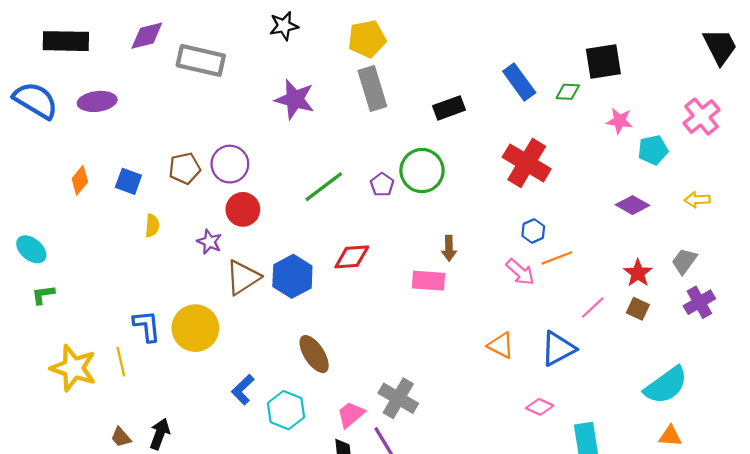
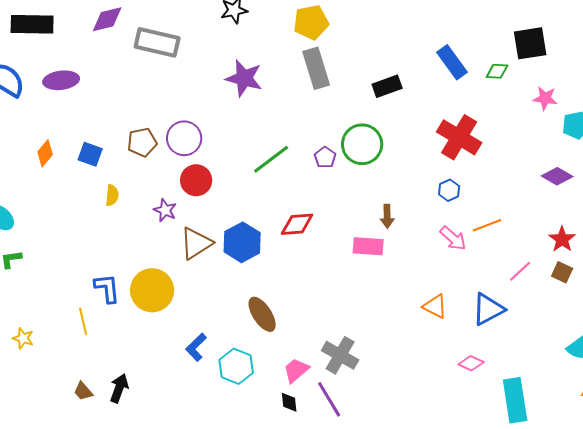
blue hexagon: (533, 231) -> (449, 190), moved
yellow star: (73, 368) -> (23, 338), moved, size x0.5

